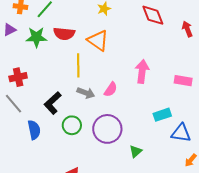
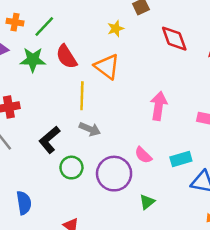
red semicircle: (64, 34) -> (66, 57), turned 50
pink semicircle: (111, 89) -> (143, 155), moved, turned 98
blue semicircle: (34, 130) -> (24, 203), moved

